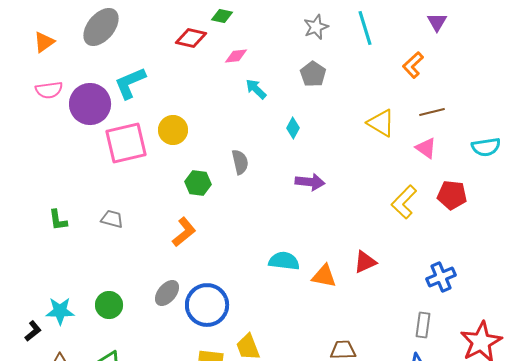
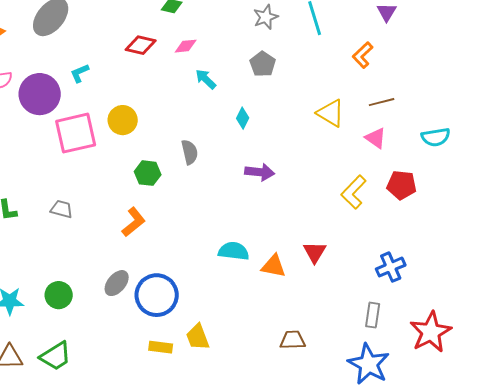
red diamond: (191, 38) -> (141, 45), moved
cyan L-shape: (130, 83) -> (80, 73), size x0.6
red triangle: (365, 262) -> (315, 252), turned -35

